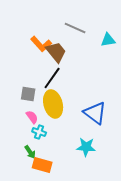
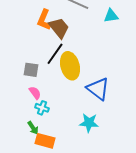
orange L-shape: (41, 44) -> (44, 20), turned 65
yellow ellipse: (53, 104) -> (70, 66), moved

